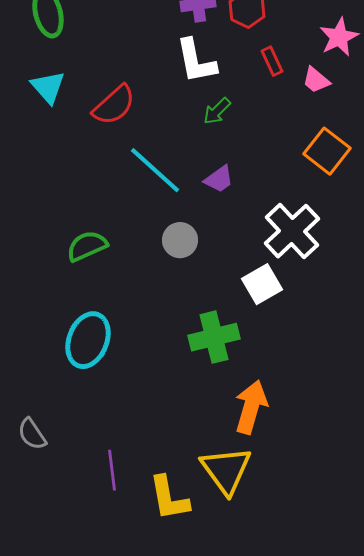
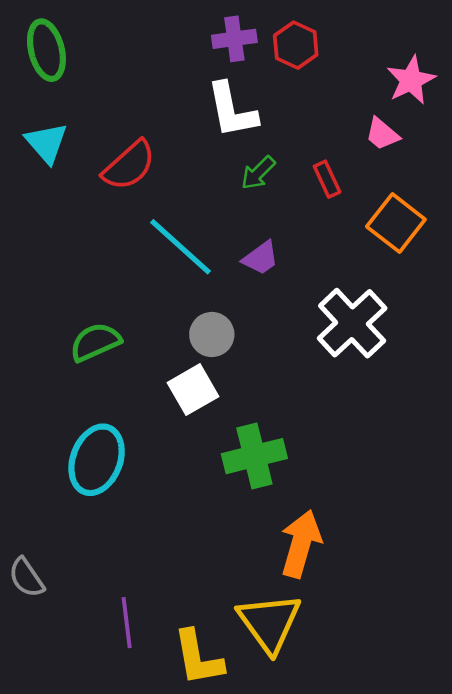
red rectangle: (272, 61) -> (327, 179), moved
white square: (262, 284) -> (193, 390), moved

